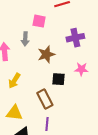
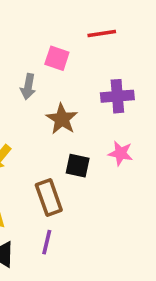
brown star: (46, 54) -> (62, 119), turned -30

